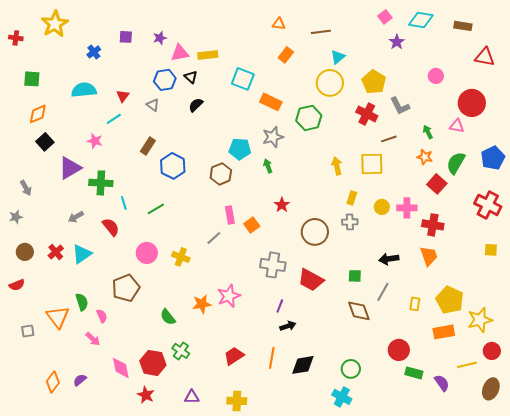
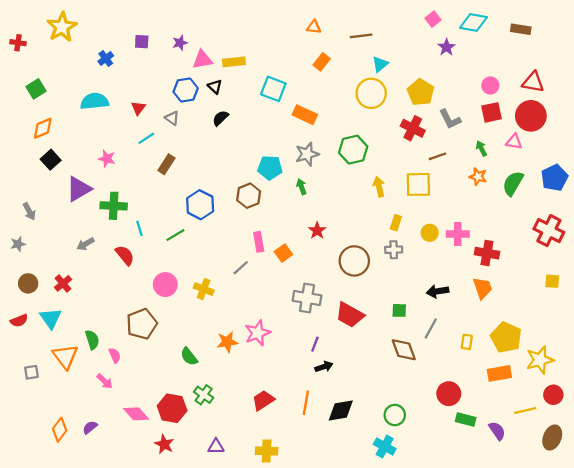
red triangle: (485, 57) -> (533, 82), moved
green square: (32, 79) -> (36, 89), turned -36
green hexagon: (309, 118) -> (353, 150), moved
cyan line: (114, 119) -> (146, 138), moved
blue hexagon: (173, 166) -> (200, 205), moved
red square: (437, 184) -> (491, 112), moved, turned 36
cyan triangle: (82, 254) -> (51, 318), moved, turned -30
pink diamond: (121, 368) -> (136, 414), turned -30

